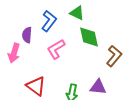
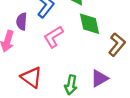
purple triangle: (98, 87) -> (99, 78), turned -36

